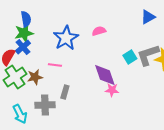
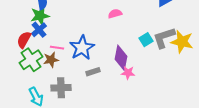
blue star: (66, 38) -> (82, 48), moved
pink line: (55, 65) -> (57, 48), moved
purple diamond: (105, 75) -> (121, 58), turned 30
gray rectangle: (65, 92) -> (93, 72), moved, turned 56

